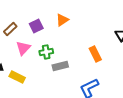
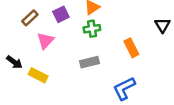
green cross: (46, 52) -> (92, 29), moved

